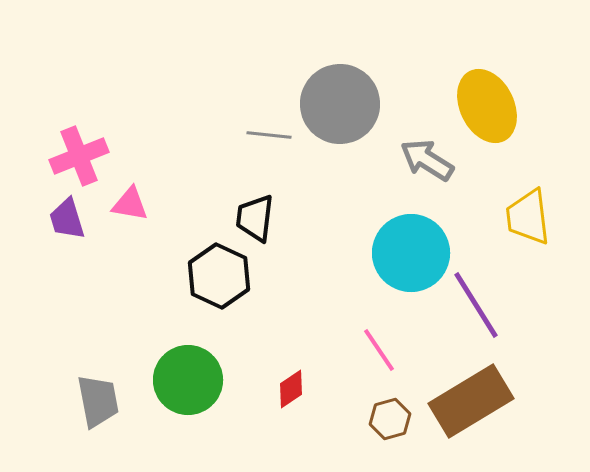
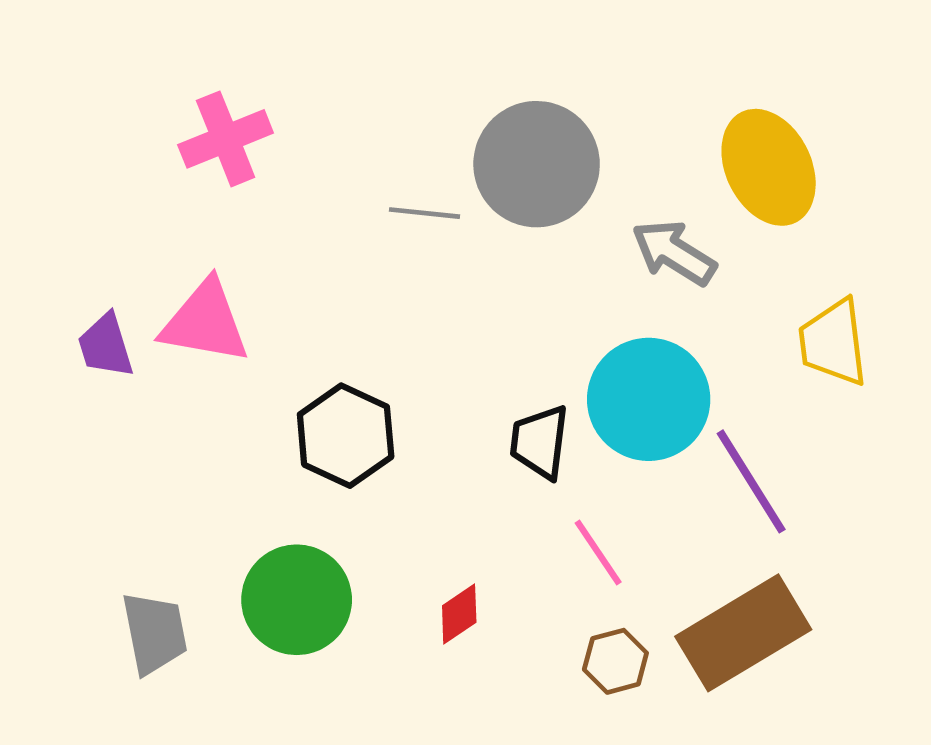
pink cross: (79, 156) -> (226, 139), moved
pink triangle: (130, 204) -> (205, 322), size x1.6
black trapezoid: (255, 218) -> (540, 442), moved

